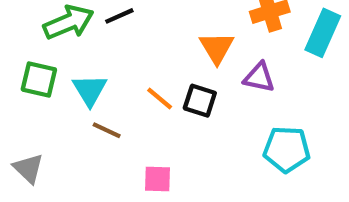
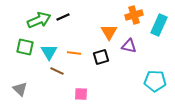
orange line: (160, 99) -> (74, 53), moved, turned -32
black square: (200, 101) -> (101, 57), turned -35
cyan pentagon: (287, 149) -> (155, 81), moved

